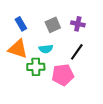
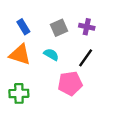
cyan semicircle: (46, 49) -> (51, 55), turned -144
green cross: (36, 67) -> (19, 93), moved

